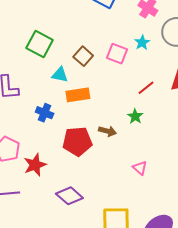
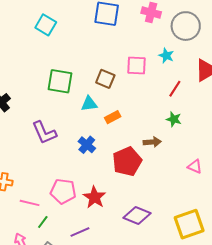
cyan star: (142, 43) -> (166, 56), moved
orange rectangle: (78, 95) -> (113, 117), size x0.7
blue cross: (45, 113) -> (87, 145), turned 36

